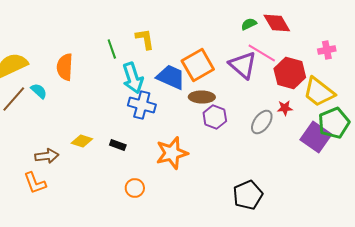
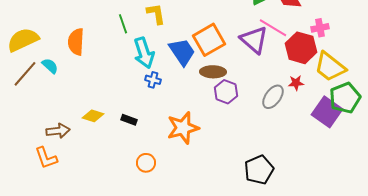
pink cross: (327, 50) -> (320, 28), moved
blue trapezoid: (171, 77) -> (182, 52), turned 32
blue cross: (142, 105) -> (153, 80), size x0.6

